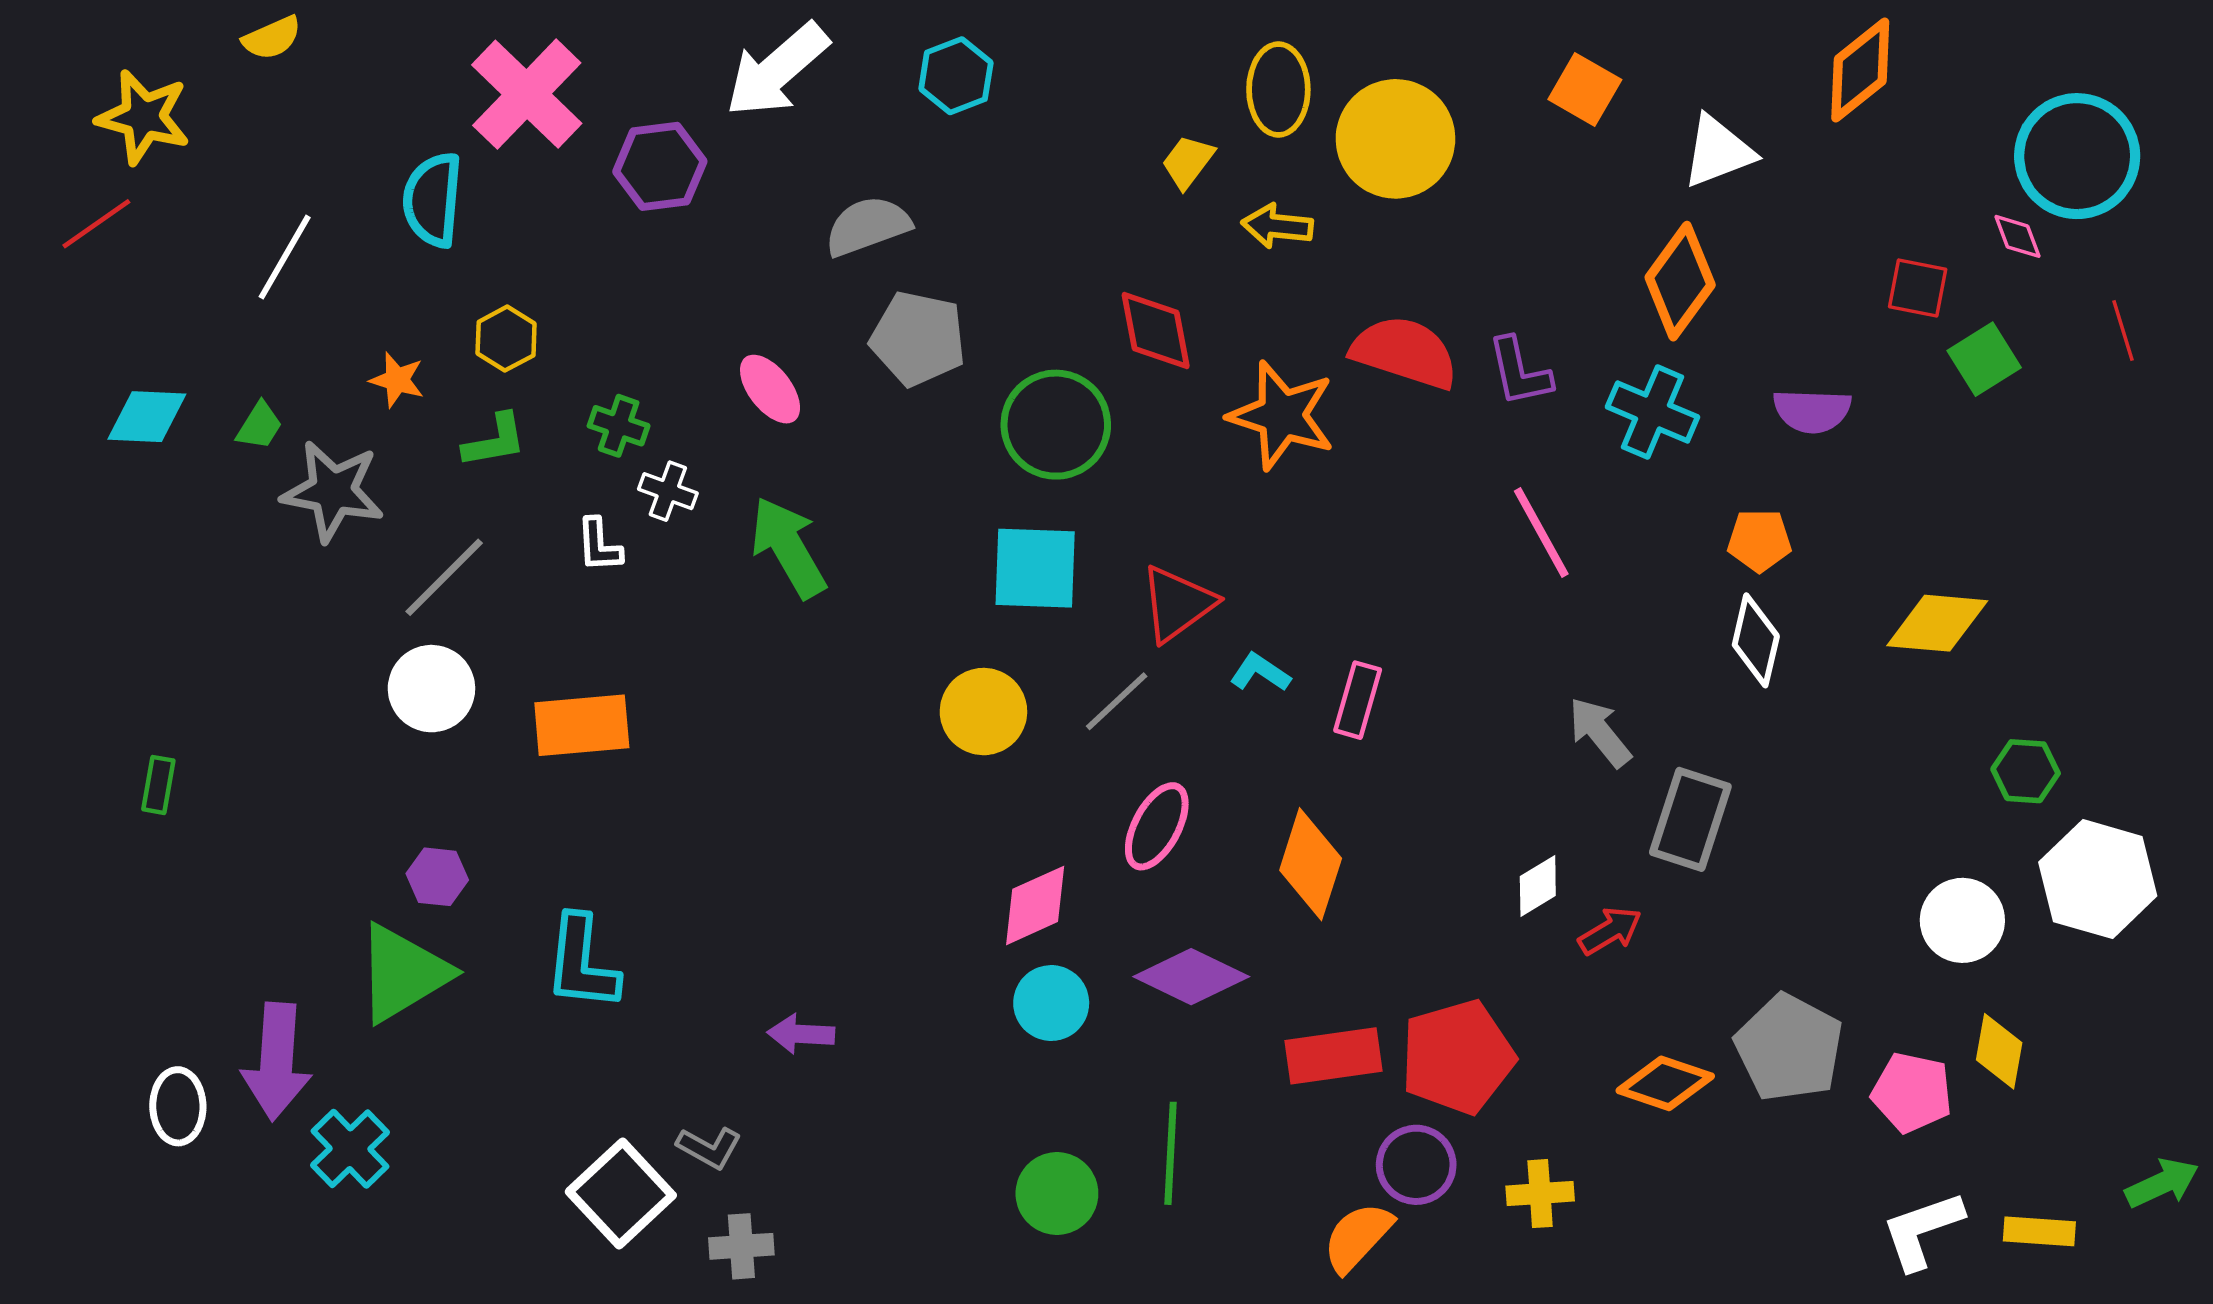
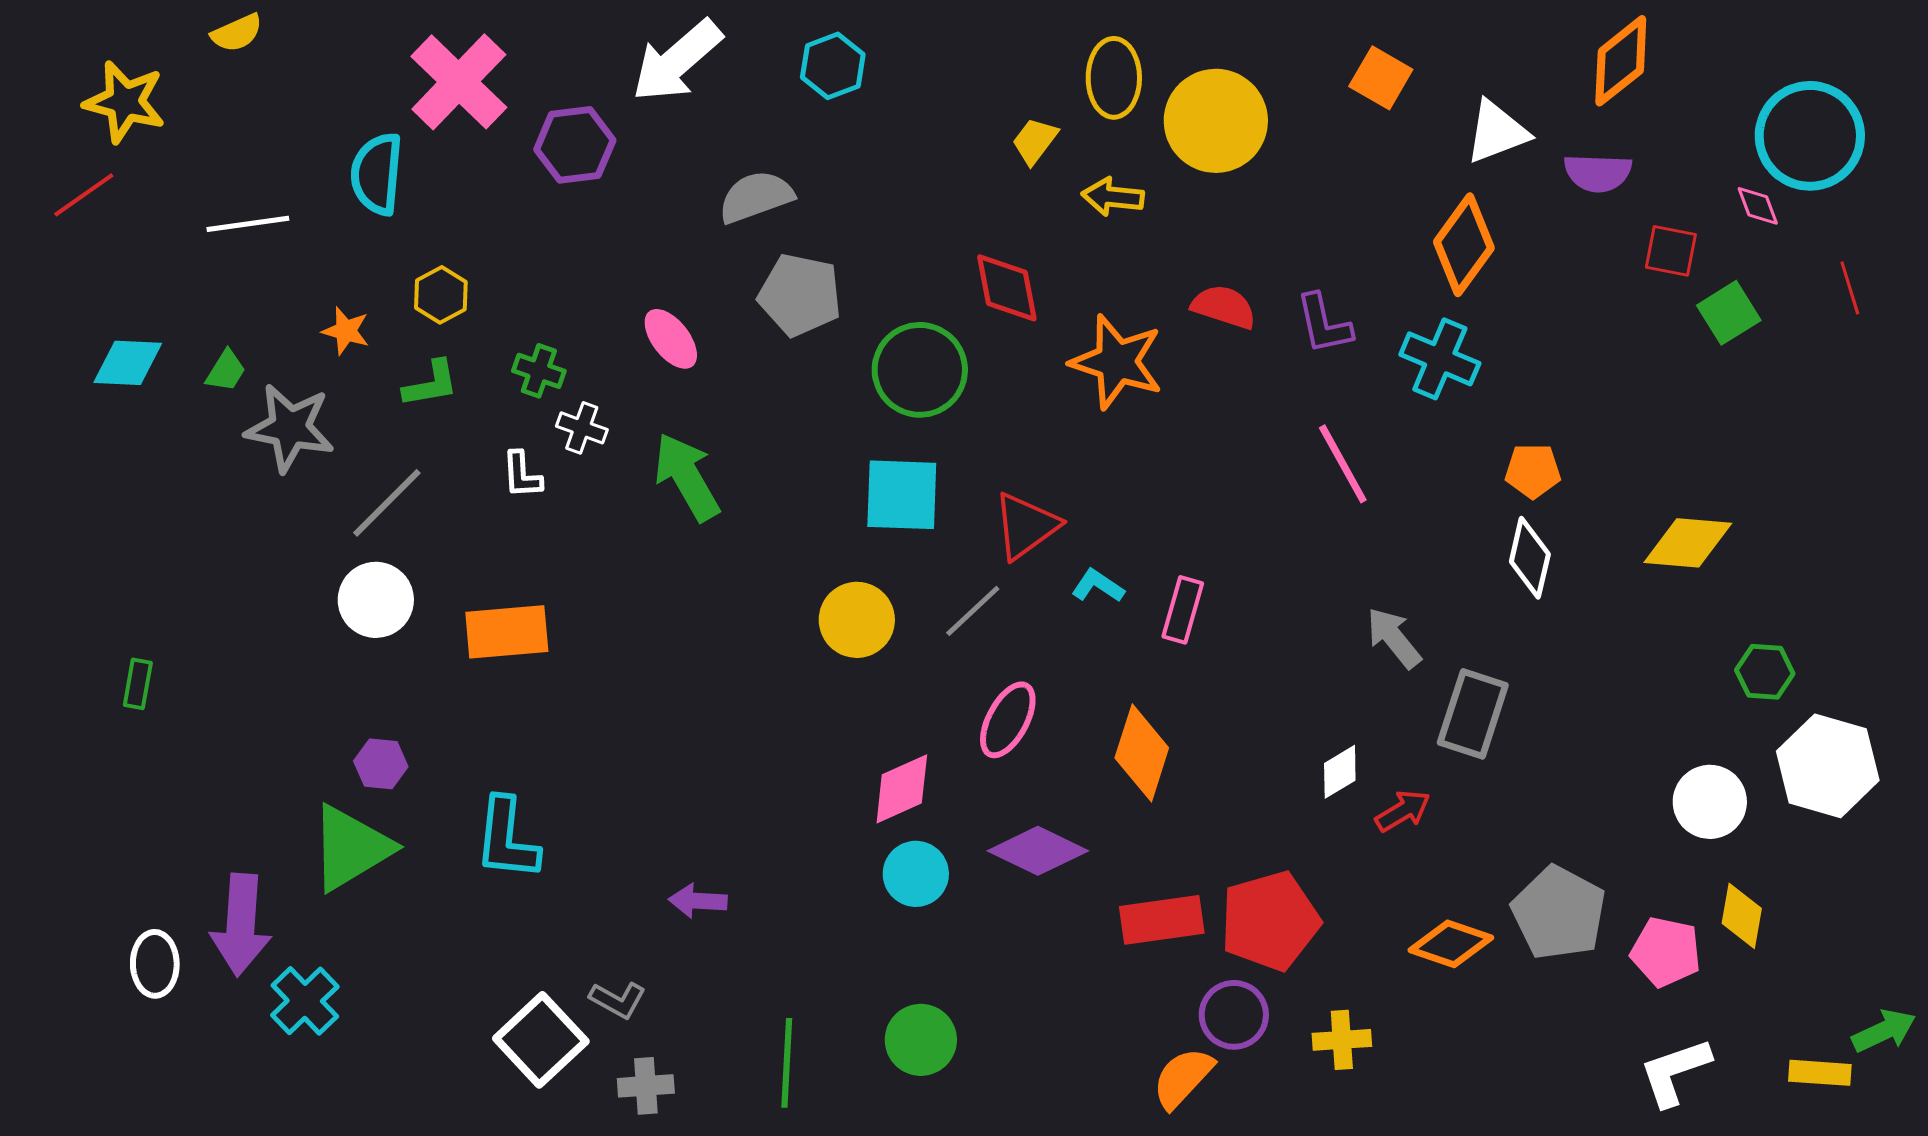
white line: (285, 257) -> (248, 224), turned 52
red semicircle: (1405, 352) -> (1224, 307), size x0.7
purple semicircle: (1812, 411) -> (1598, 173), moved
green line: (1171, 1153) -> (787, 1063), moved
yellow rectangle: (2039, 1231) -> (1820, 1073), moved

